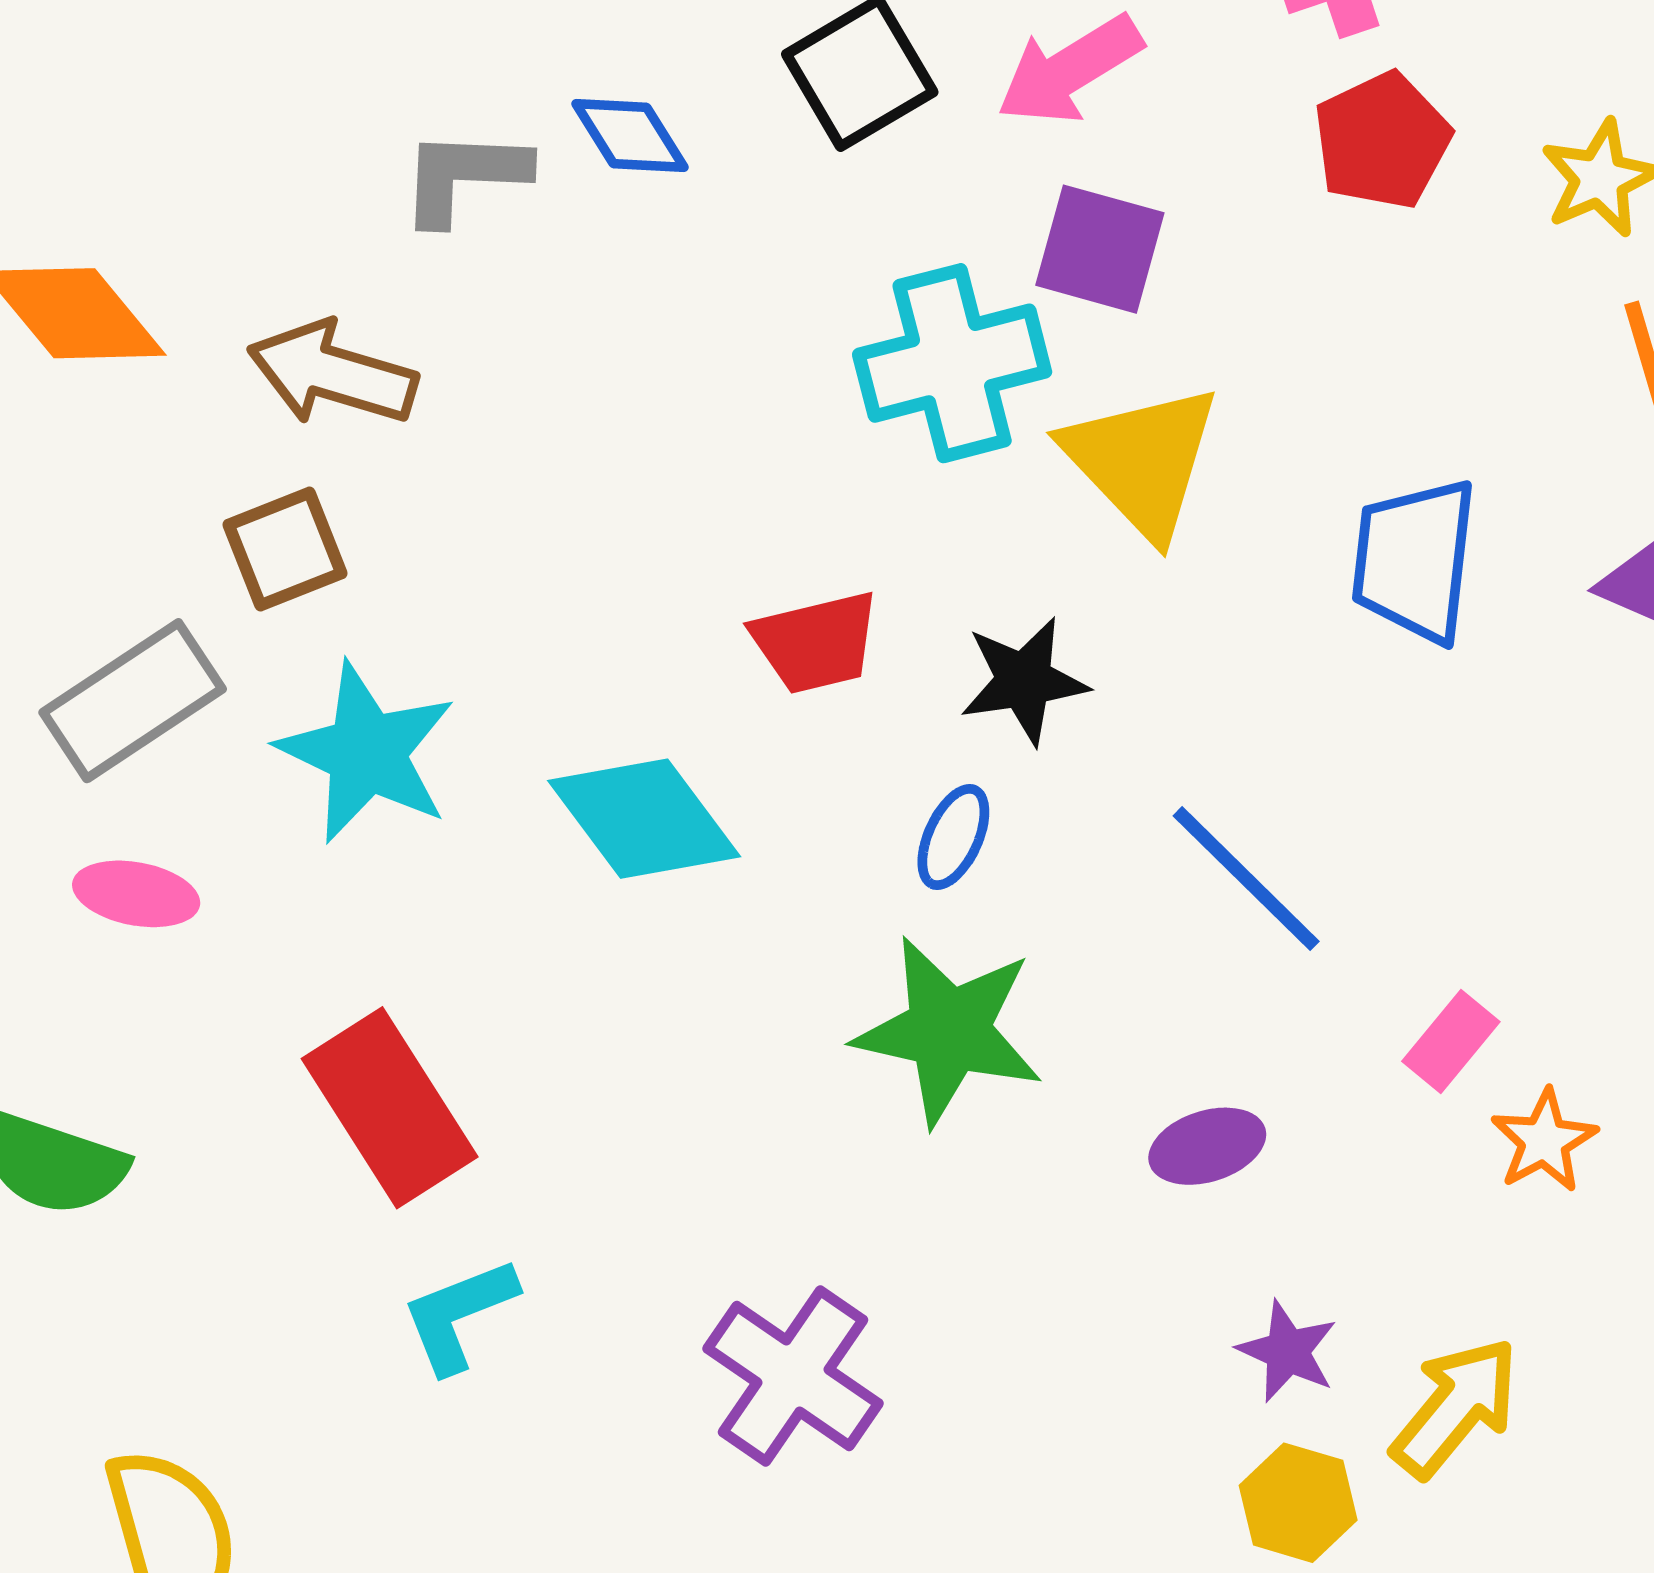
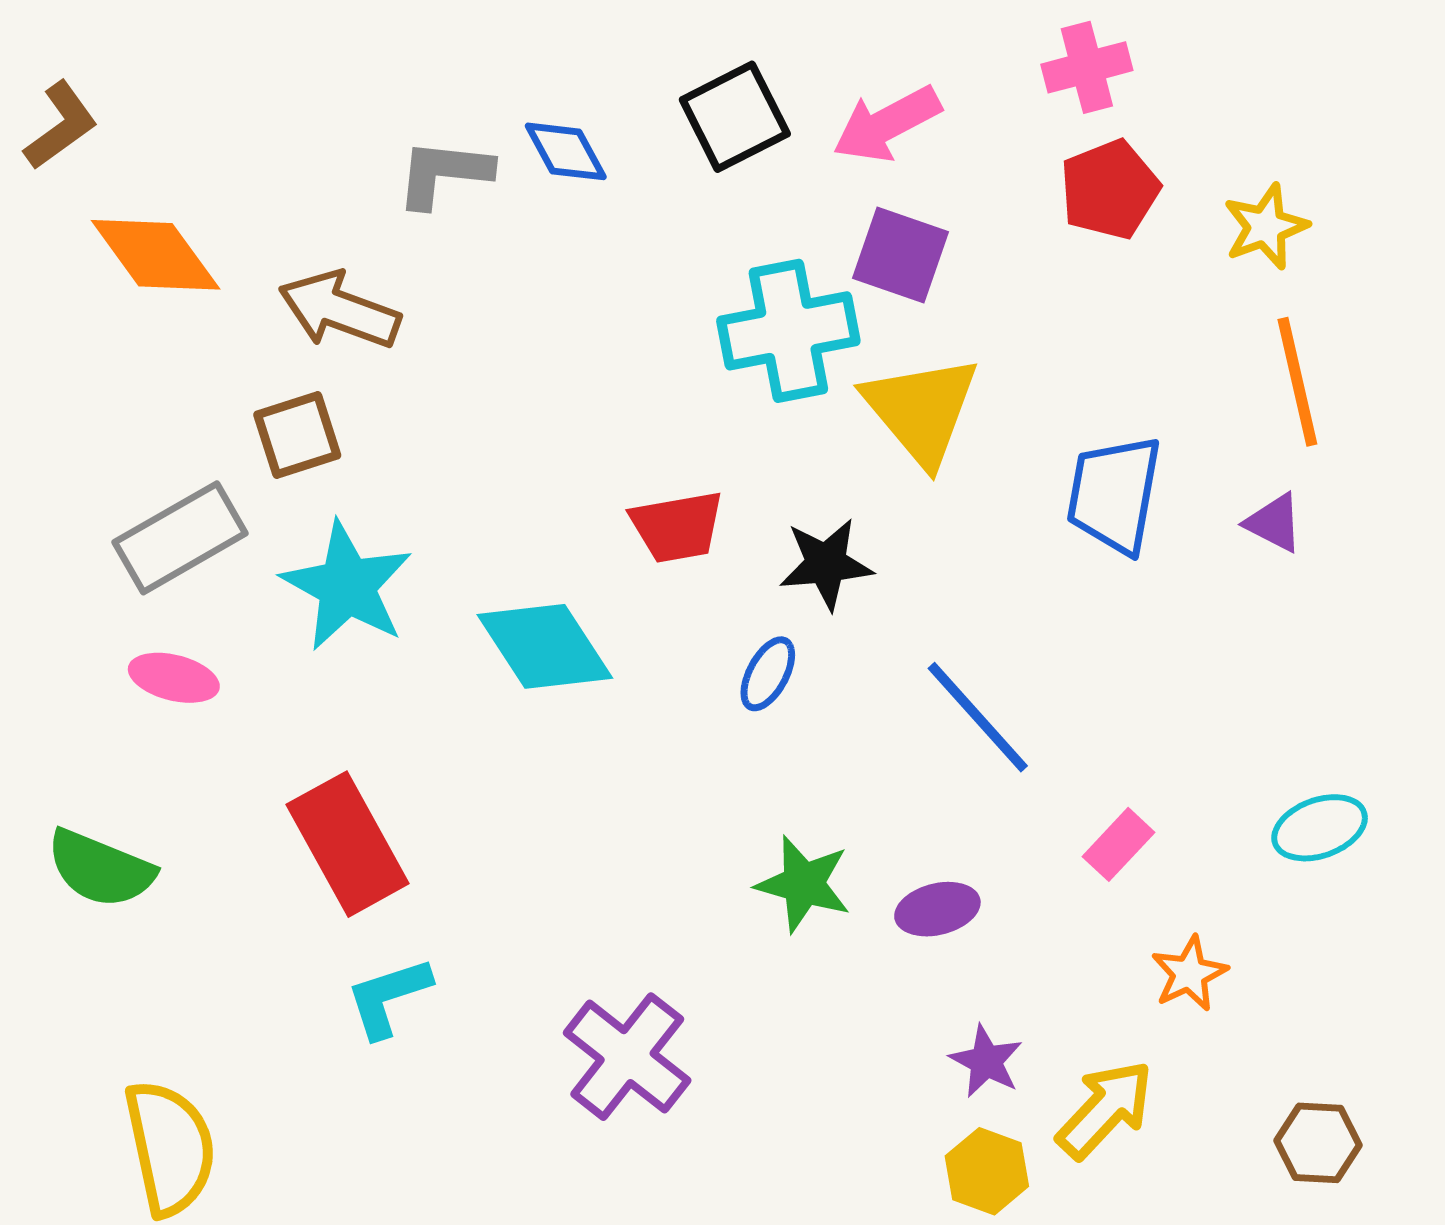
green star: (949, 1031) -> (803, 884), moved, size x0.7
orange star: (1544, 1141) -> (1189, 974), moved

